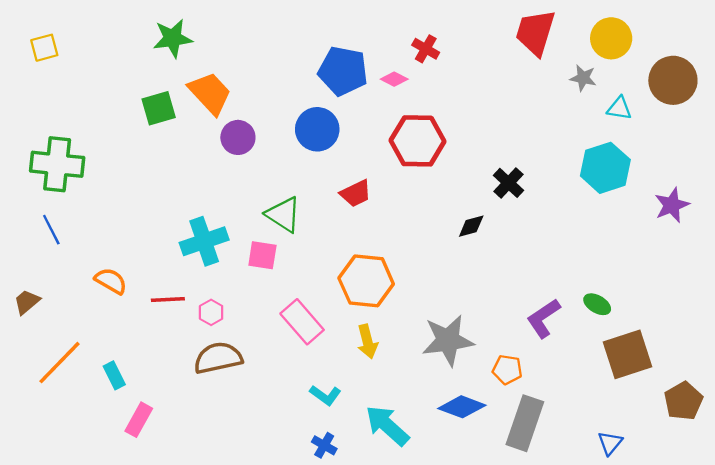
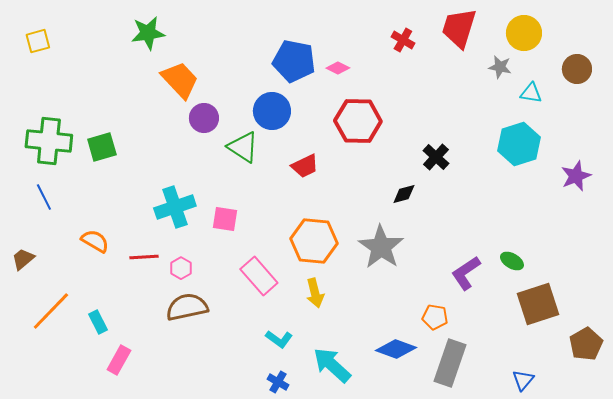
red cross: (426, 49) -> (403, 40), moved
brown circle: (673, 80) -> (577, 69), size x0.7
green square: (159, 108) -> (102, 147), moved
green triangle: (283, 214) -> (243, 147), moved
gray star: (448, 340) -> (381, 247), moved, turned -30

